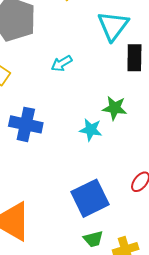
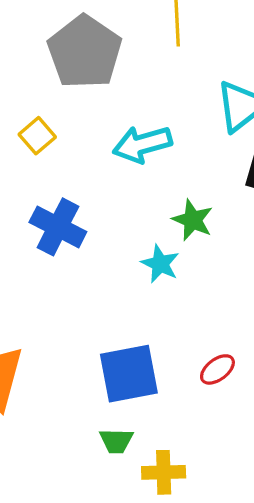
cyan arrow: (62, 63) -> (142, 144), size x1.6
green star: (115, 108) -> (193, 220), moved

